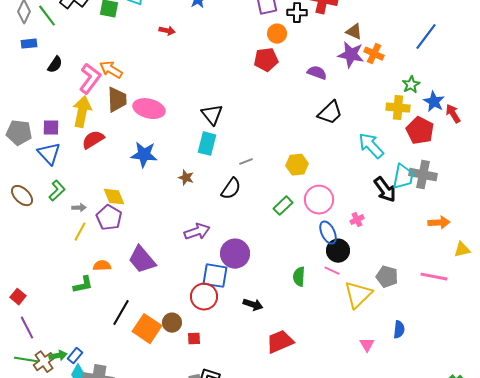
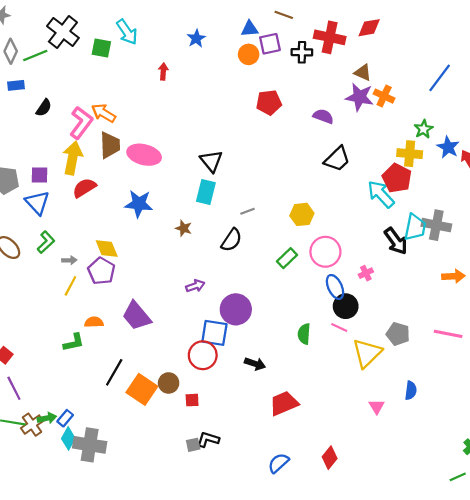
green line: (47, 16) -> (35, 55), turned -75
red arrow: (167, 31) -> (163, 71), turned -98
orange circle: (277, 34) -> (249, 54), moved
red pentagon: (420, 131) -> (397, 178), moved
purple arrow: (197, 232) -> (195, 286), size x0.7

